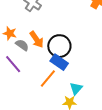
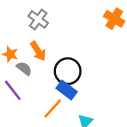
orange arrow: (37, 39) -> (38, 51), moved

